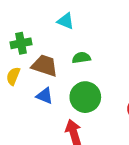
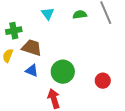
cyan triangle: (66, 21) -> (48, 14), turned 32
green semicircle: (81, 58) -> (80, 15), moved

